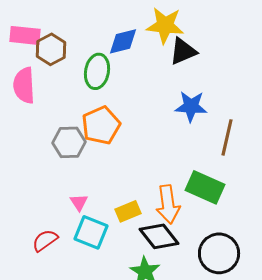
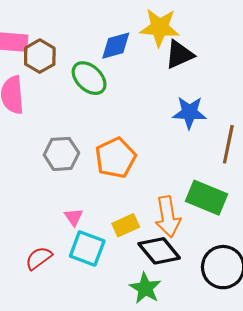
green ellipse: (97, 71) -> (89, 78), turned -56
orange pentagon: (101, 125) -> (115, 158), moved

